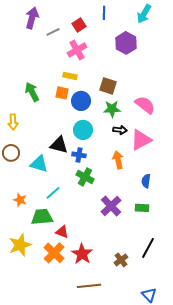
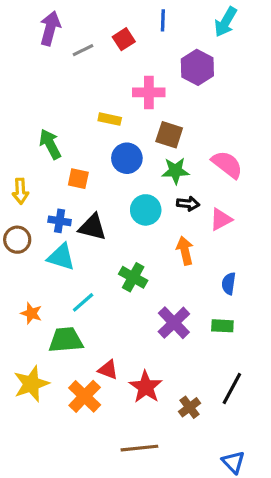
pink cross: (77, 50) -> (149, 92), moved, turned 30
orange square: (62, 93) -> (78, 179), moved
cyan circle: (83, 130) -> (146, 210), moved
pink triangle: (141, 140) -> (221, 219), size x0.7
blue cross: (79, 155) -> (60, 221), moved
red triangle: (62, 232) -> (108, 370), moved
red star: (82, 254) -> (146, 387), moved

